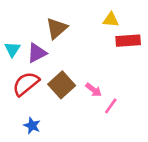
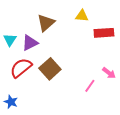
yellow triangle: (111, 20) -> (82, 16), moved
pink arrow: (94, 90) -> (109, 73), moved
blue star: (32, 126) -> (11, 102), moved

